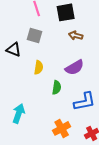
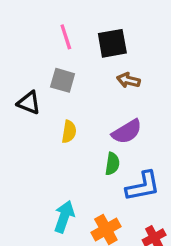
green semicircle: (57, 87) -> (112, 164), moved
cyan arrow: (19, 113) -> (64, 217), moved

